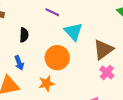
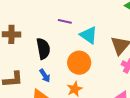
black semicircle: (24, 35) -> (43, 49), size x1.5

